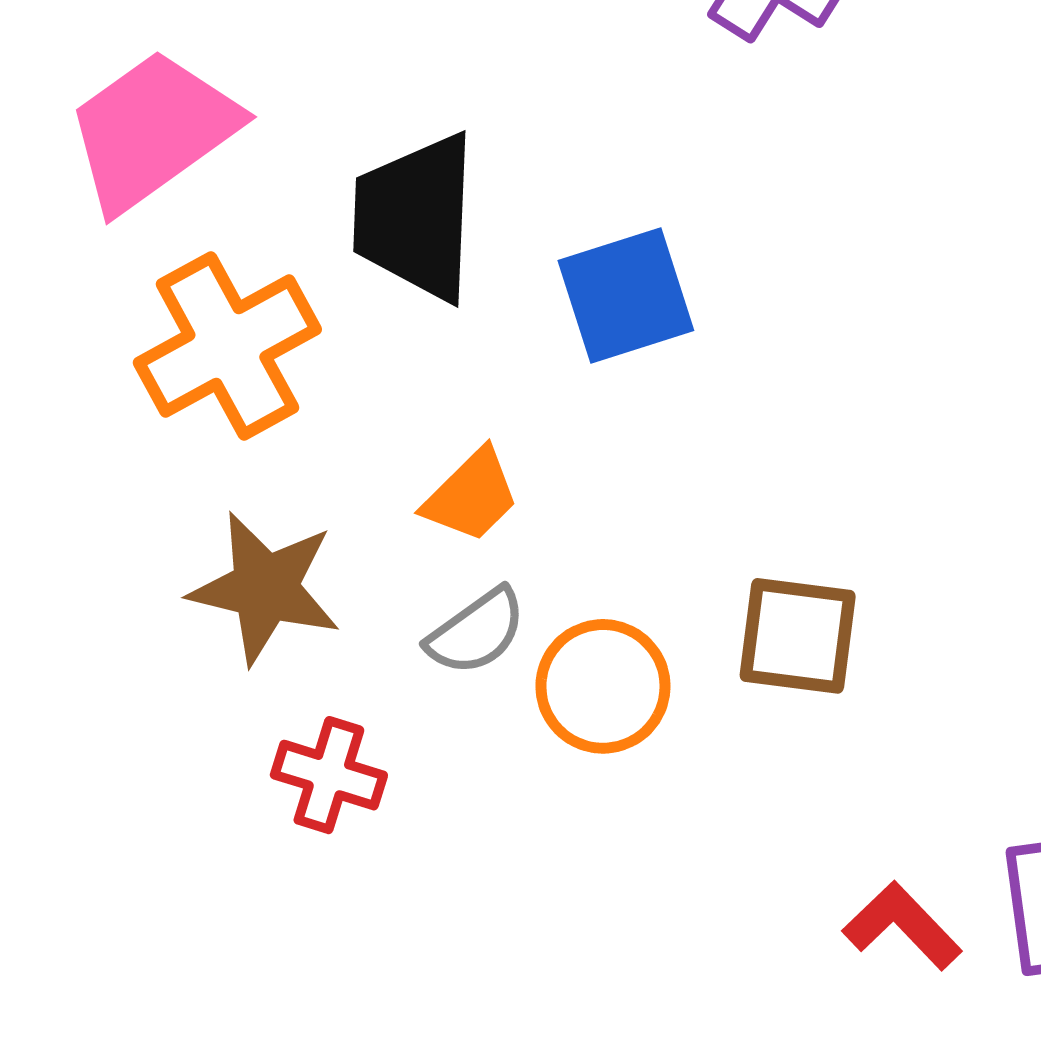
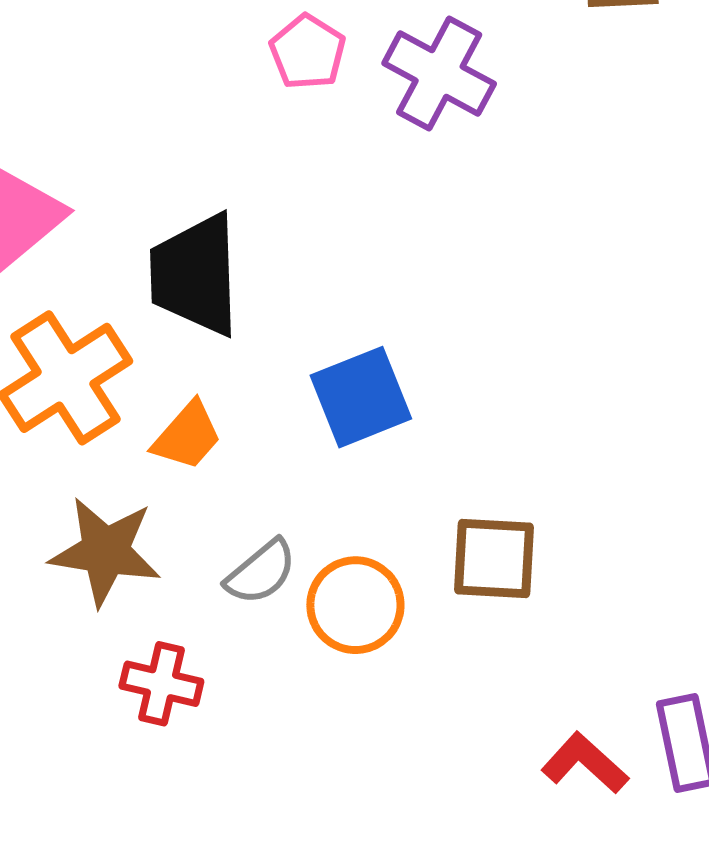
blue square: (626, 295) -> (361, 397), moved
orange trapezoid: (471, 496) -> (187, 436), moved

